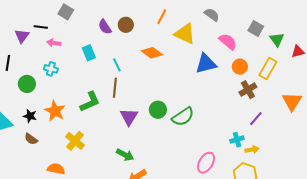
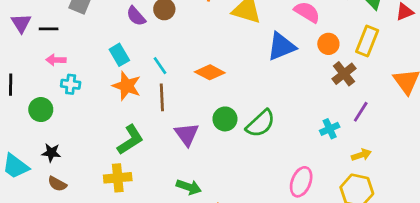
purple triangle: (22, 36) -> (21, 23), moved
pink arrow: (54, 43) -> (56, 60), moved
orange diamond: (152, 53) -> (210, 72), moved
green L-shape: (90, 102) -> (130, 140), moved
orange star: (55, 111) -> (127, 86), moved
cyan cross: (237, 140) -> (330, 129), moved
yellow cross: (75, 141) -> (118, 178), turned -36

